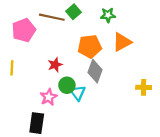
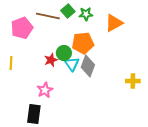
green star: (108, 15) -> (86, 14), moved
orange triangle: (122, 42) -> (114, 23), moved
green circle: (67, 85) -> (64, 53), moved
cyan triangle: (78, 93) -> (72, 64), moved

